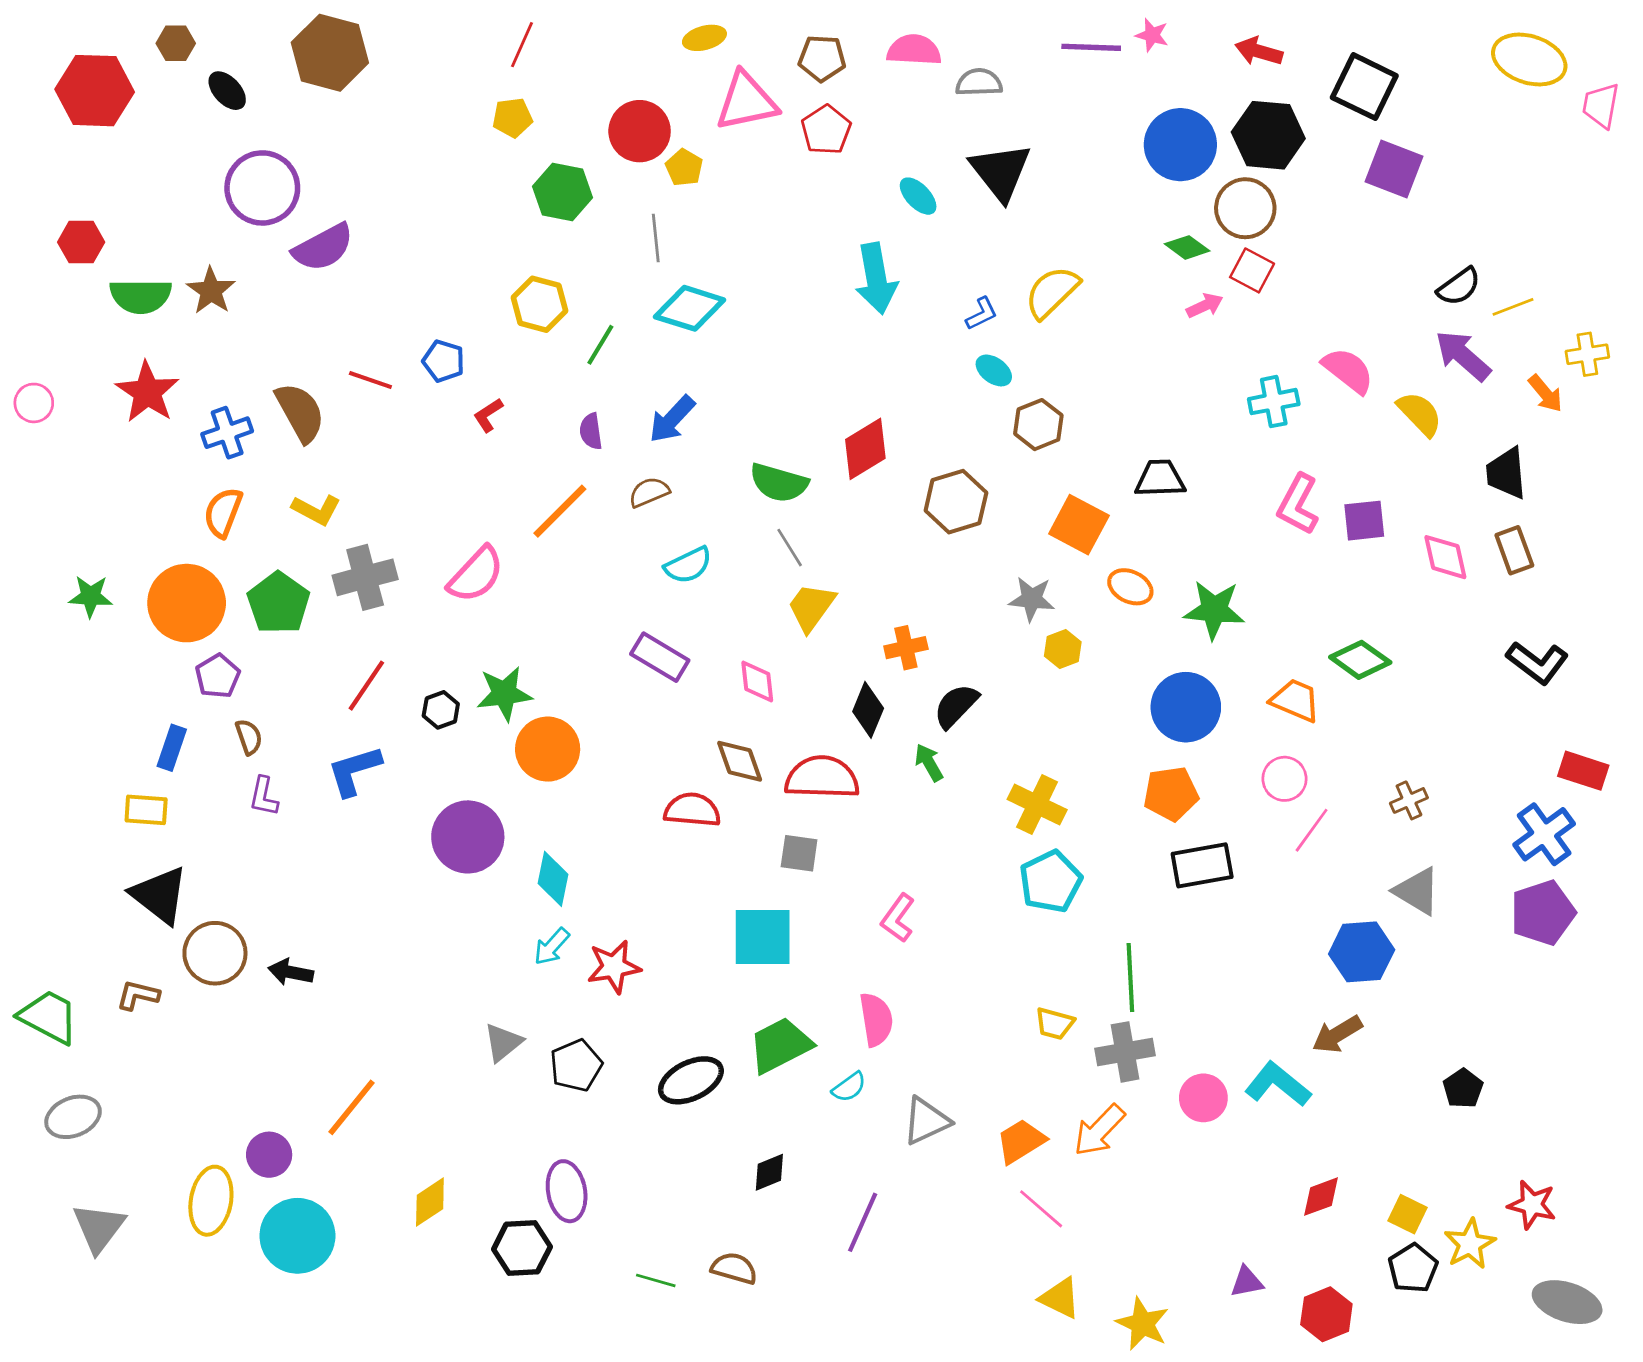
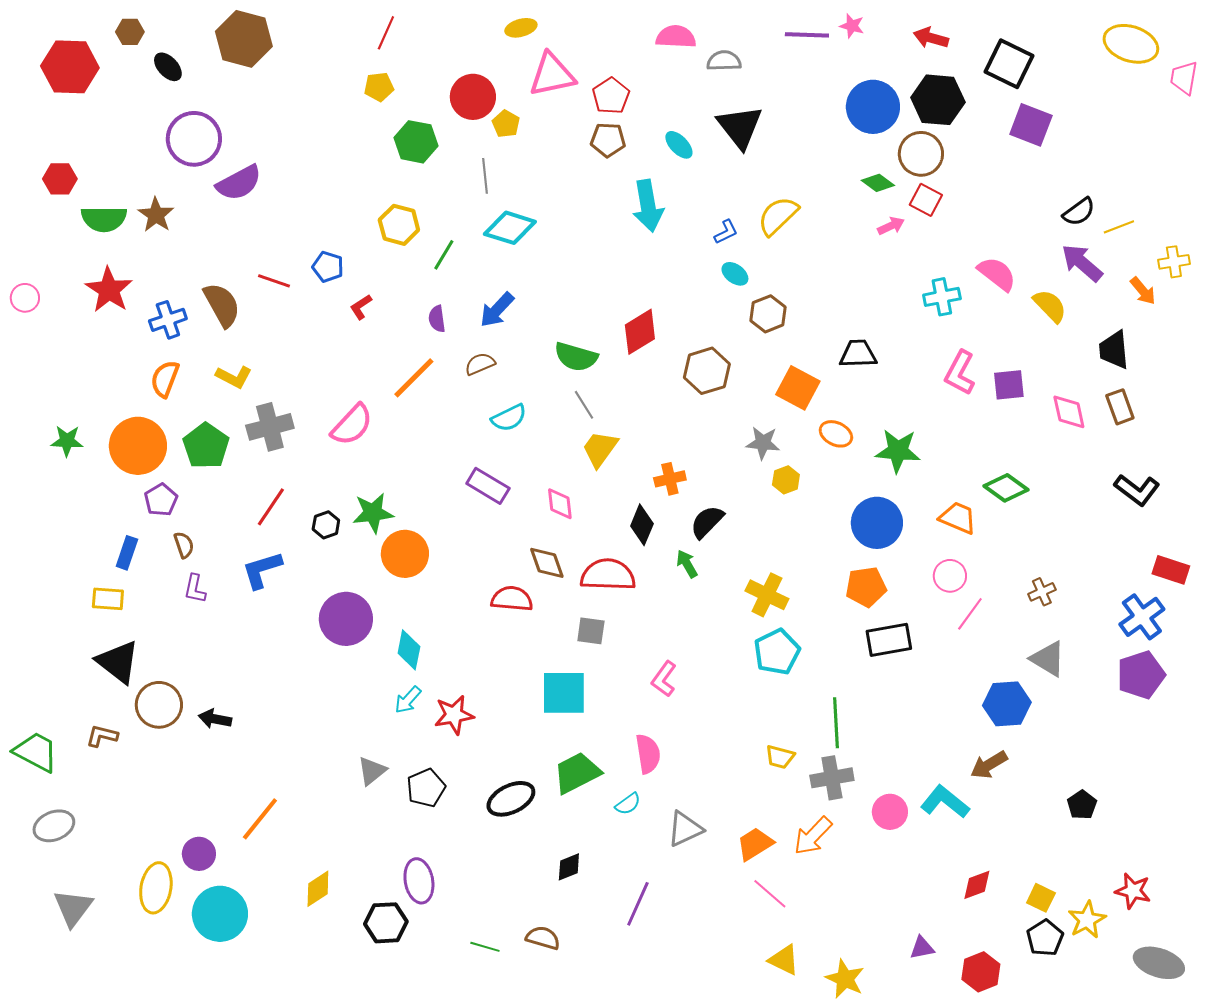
brown pentagon: (822, 58) -> (608, 140), moved

